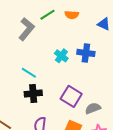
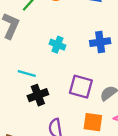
blue cross: (86, 53) -> (100, 42), moved

